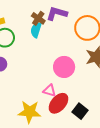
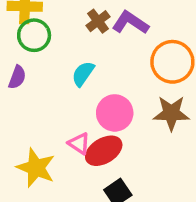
cyan semicircle: (36, 30) -> (83, 74), moved
red ellipse: (59, 103) -> (104, 151), moved

